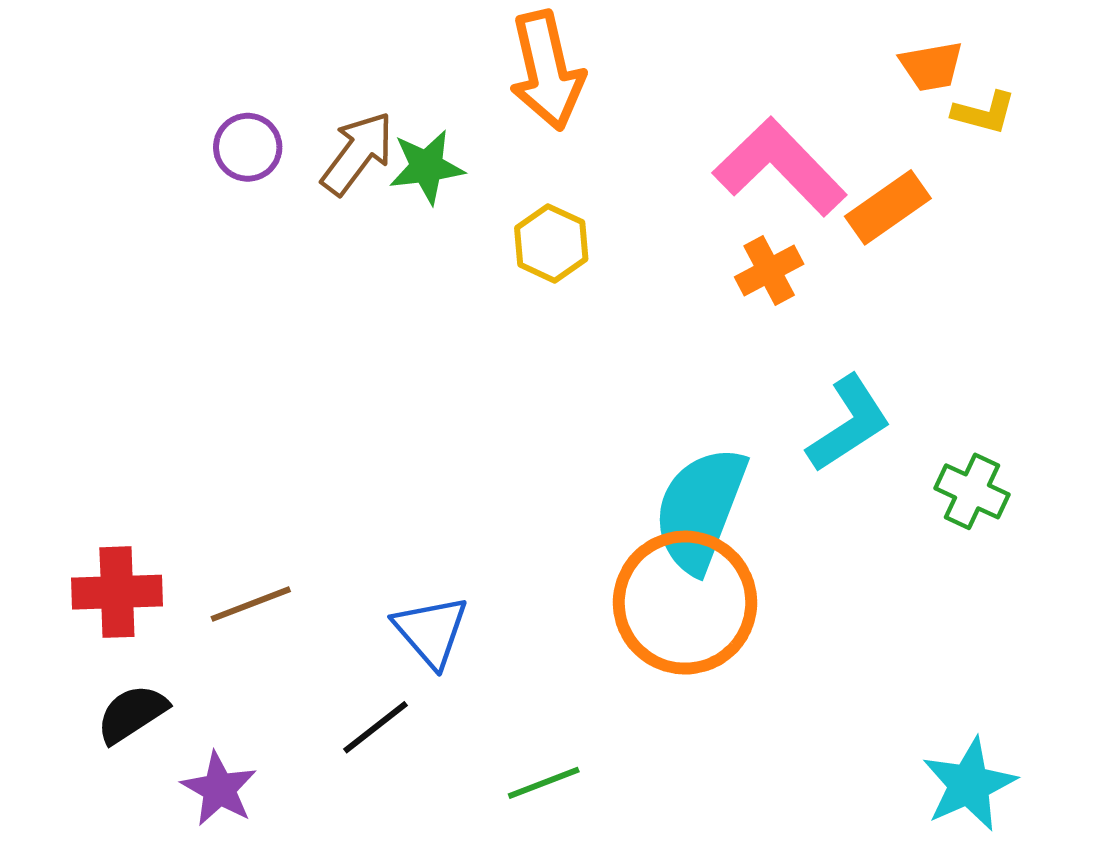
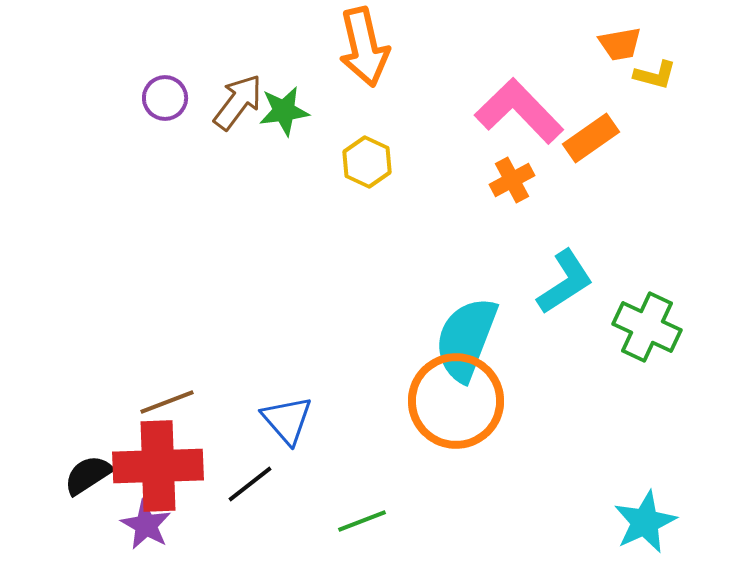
green cross: (972, 491) -> (647, 327), size x1.4
red cross: (117, 592) -> (158, 466), moved, size x1.5

